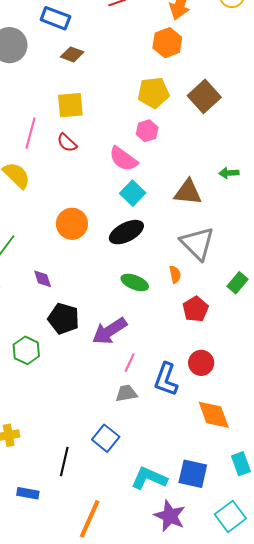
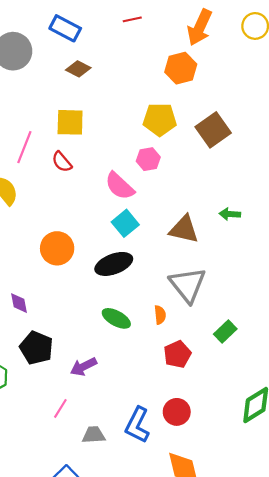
purple arrow: (110, 331) -> (84, 367), size x0.7
pink line: (130, 363) -> (60, 408), moved

